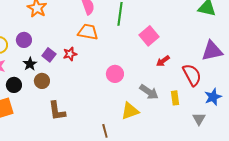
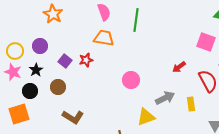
pink square: (149, 36) -> (206, 42), moved, turned -30
black star: (30, 64) -> (36, 70), moved
gray arrow: (149, 92) -> (165, 98), turned -60
brown L-shape: (57, 111) -> (73, 117), turned -50

